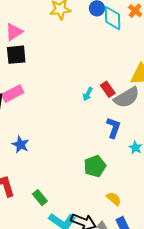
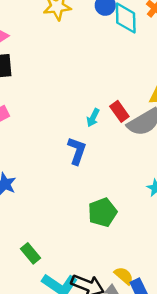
blue L-shape: (113, 128) -> (77, 151), moved
yellow semicircle: (114, 199) -> (124, 276), moved

